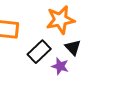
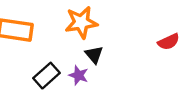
black rectangle: (39, 52) -> (47, 76), moved

